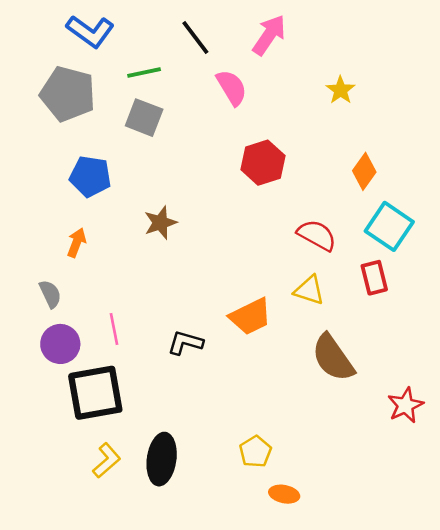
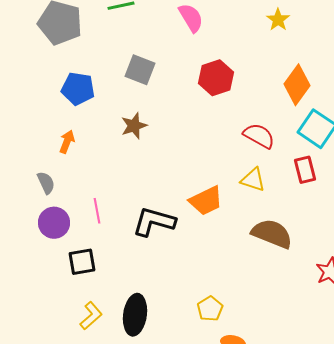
gray square: (144, 118) -> (140, 70), moved
orange diamond: (364, 171) -> (297, 85), size x1.4
black L-shape: (185, 343) -> (154, 222), size x1.5
brown semicircle: (333, 358) -> (272, 234), turned 147
black square: (95, 393) -> (82, 262), size x0.6

